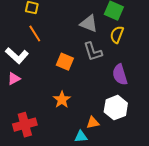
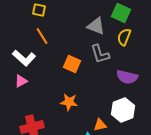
purple semicircle: (120, 75) -> (127, 77), turned -60
orange star: (62, 100) -> (69, 102), turned -30

